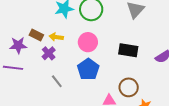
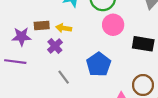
brown rectangle: (36, 35) -> (42, 26), turned -32
pink circle: (88, 42) -> (113, 25), moved

